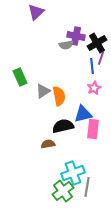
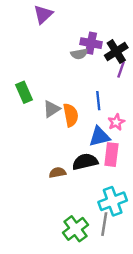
blue line: (92, 66) -> (98, 101), moved
pink star: (94, 88) -> (116, 122), moved
black semicircle: (63, 126) -> (85, 162), moved
cyan cross: (73, 173) -> (113, 201), moved

